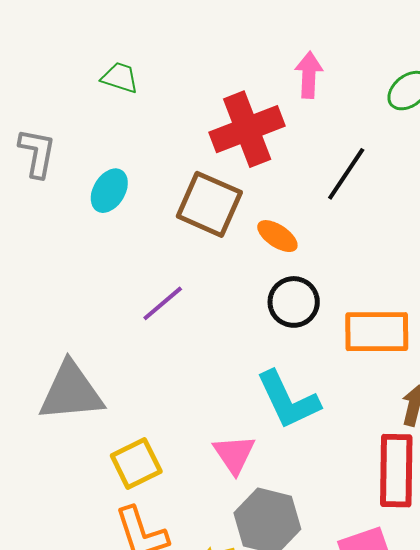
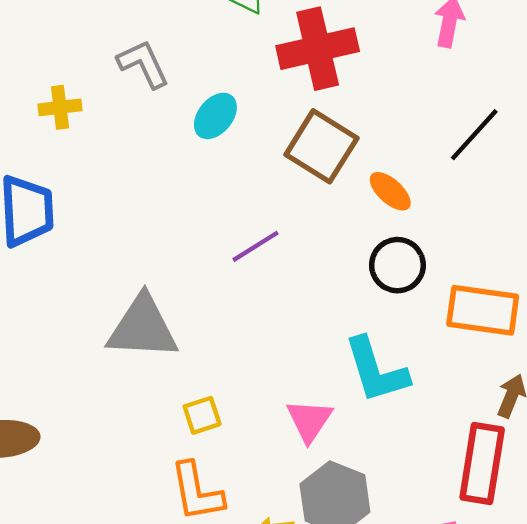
red cross: (247, 129) -> (318, 49), moved
gray L-shape: (37, 153) -> (143, 64), turned -44
yellow square: (136, 464) -> (202, 415), size x0.7

